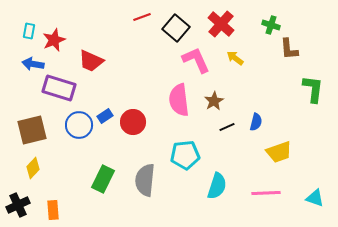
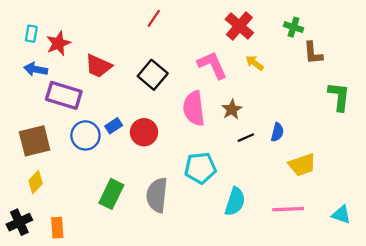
red line: (142, 17) -> (154, 18), turned -36
black square: (176, 28) -> (153, 75), moved

